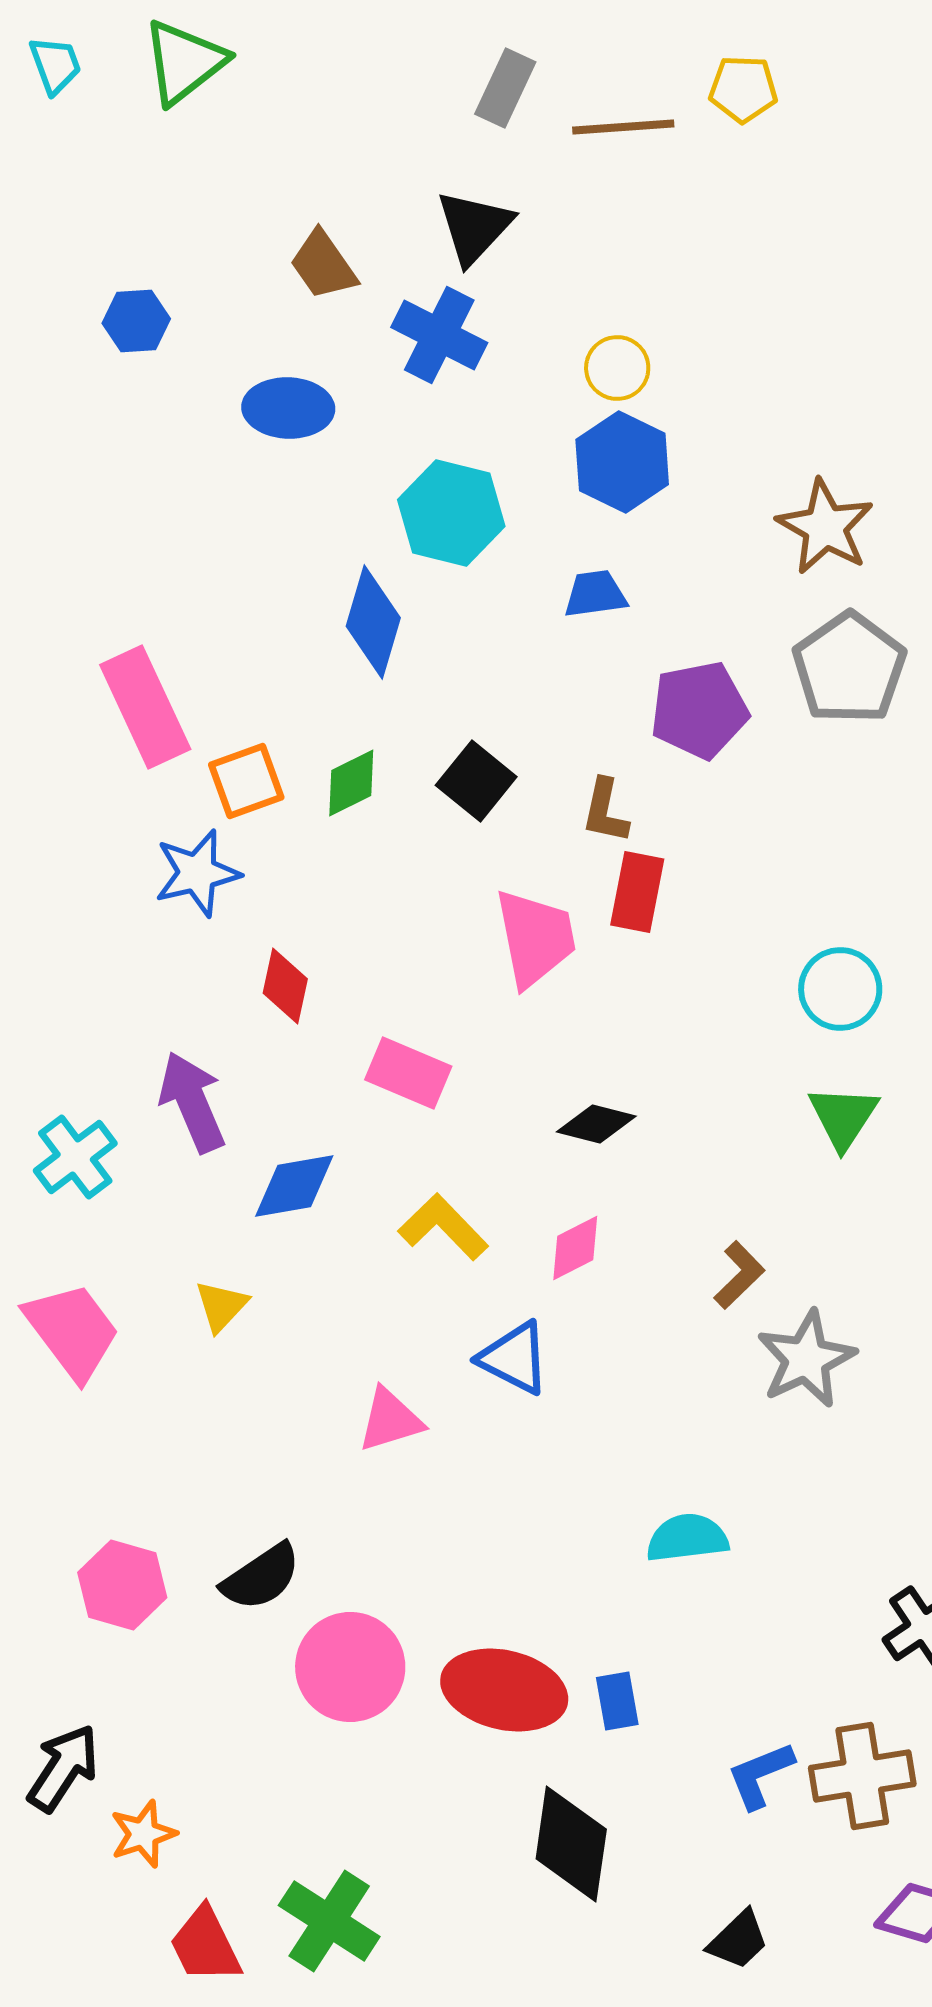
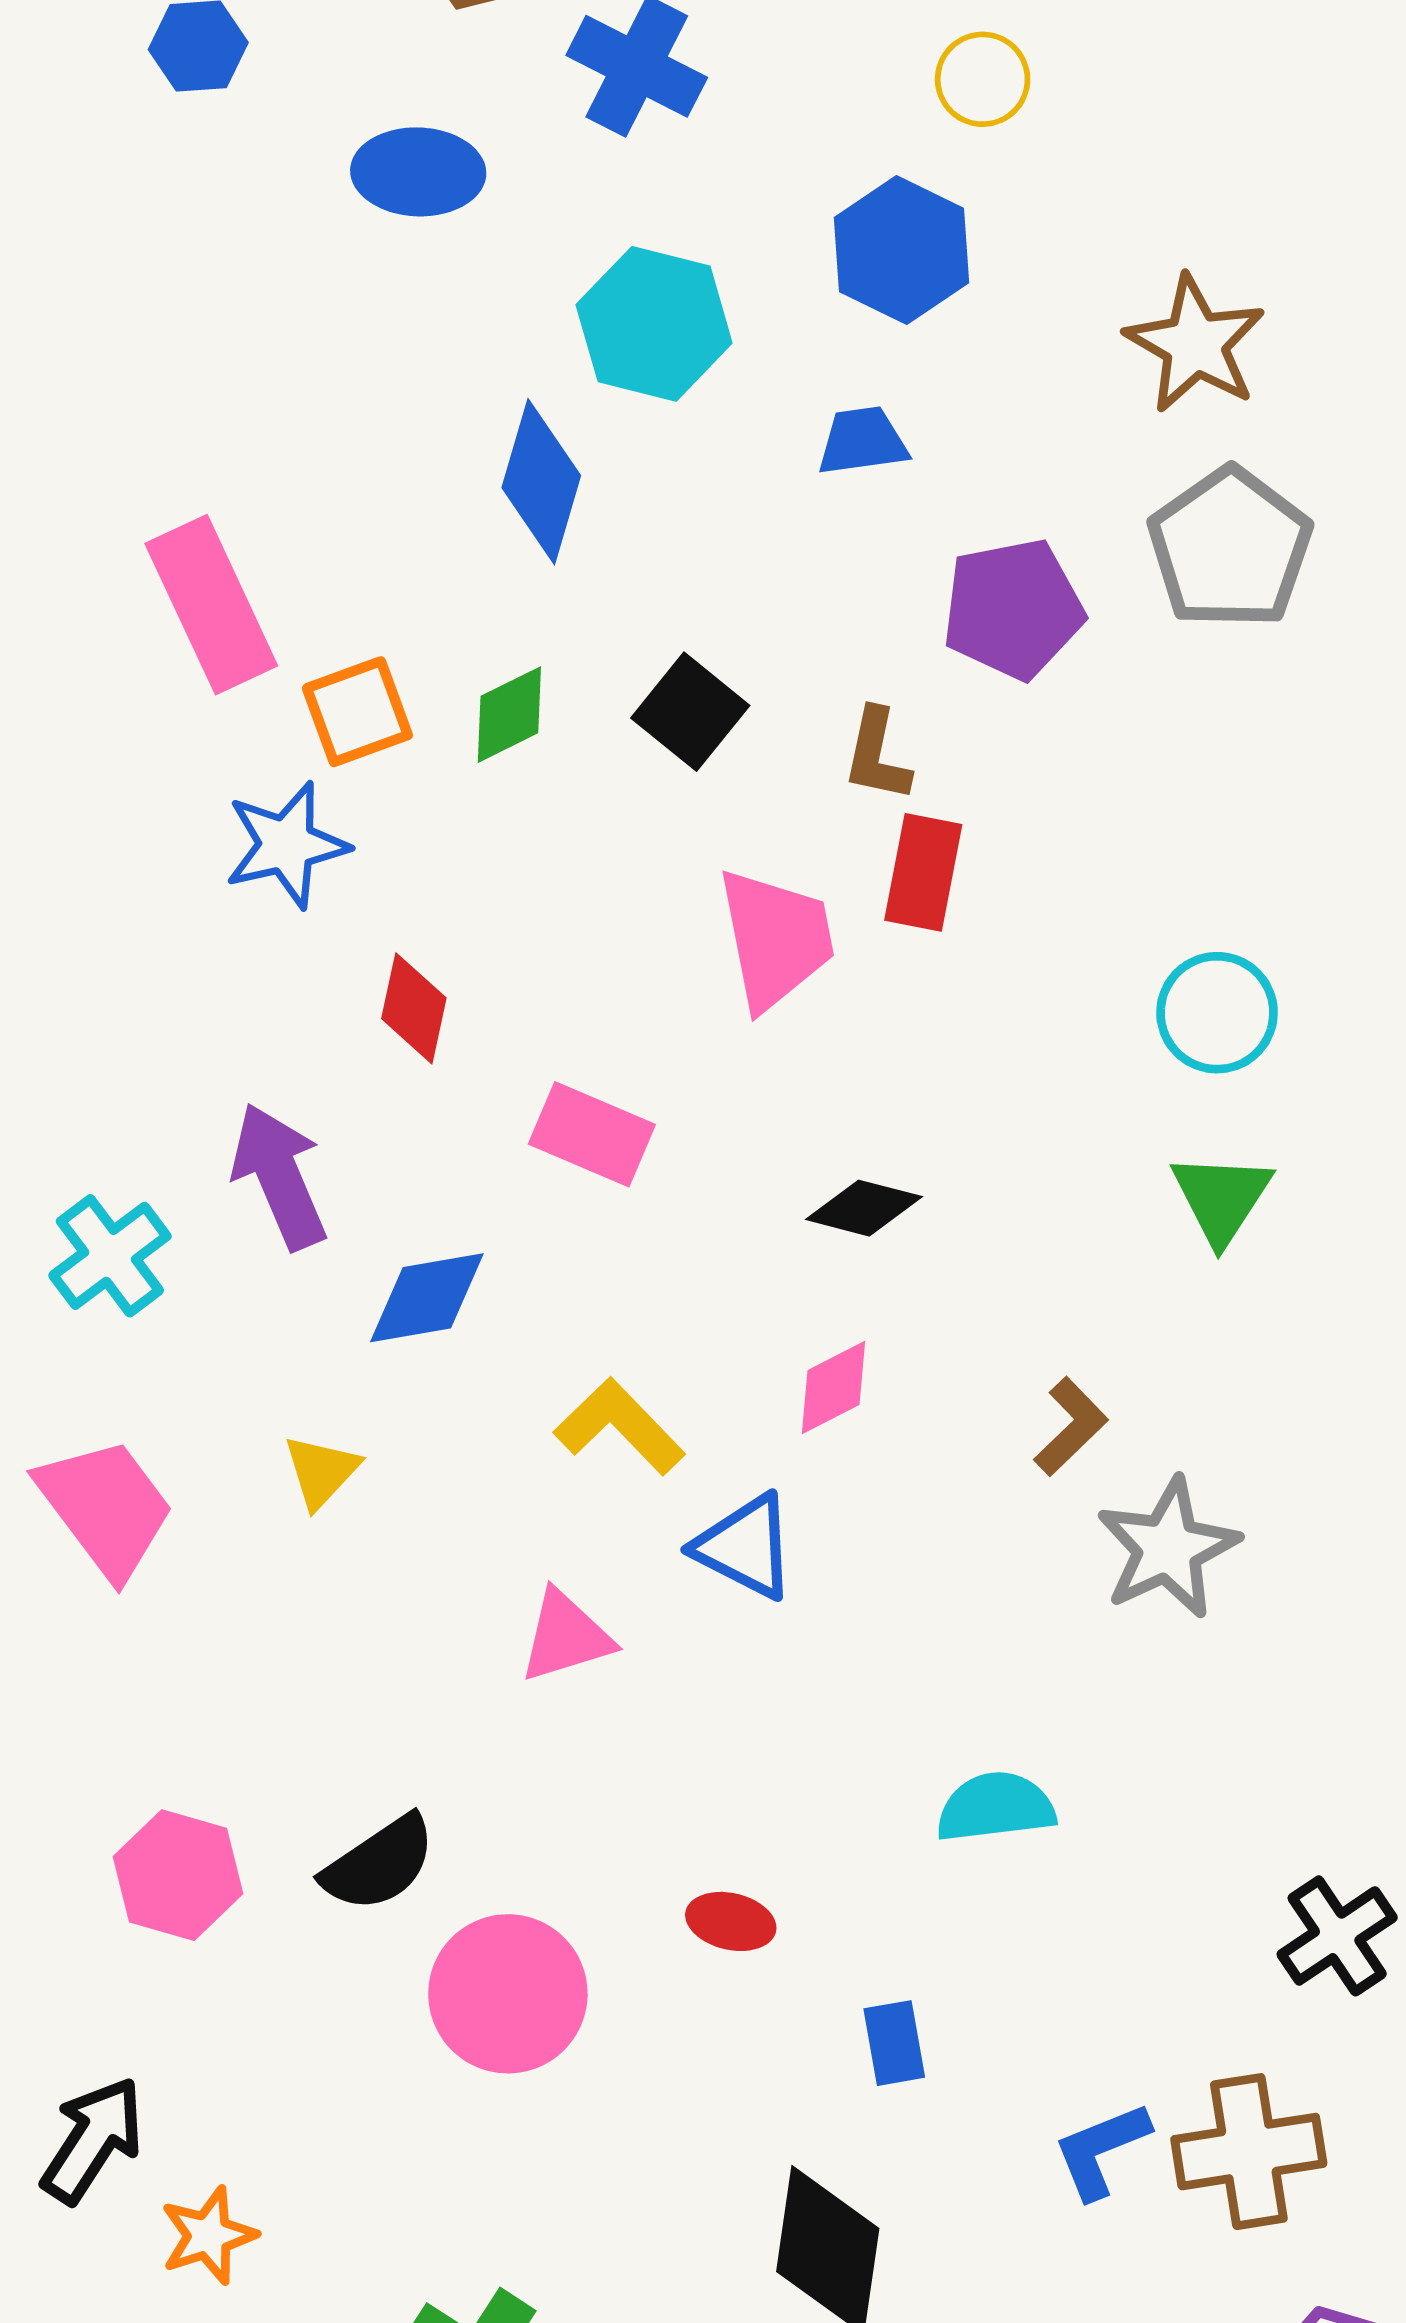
yellow circle: (617, 368) -> (983, 79), moved
yellow L-shape: (443, 1227) -> (619, 1427), moved
red ellipse: (504, 1690) -> (731, 1921), moved, size x0.5

